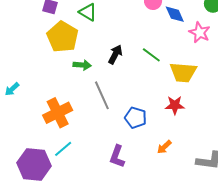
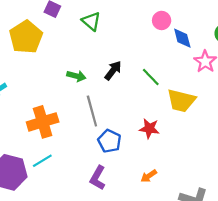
yellow pentagon: (63, 37) -> (26, 37), moved
red star: (175, 105) -> (149, 129), moved
blue pentagon: (136, 118) -> (109, 141), moved

